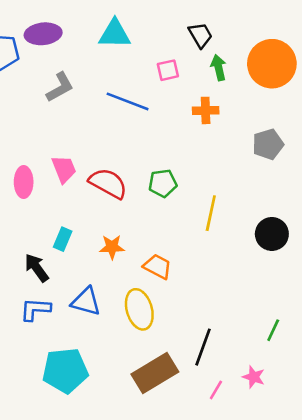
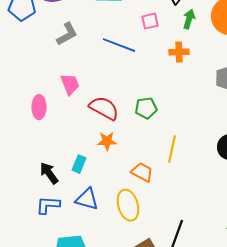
green arrow: (219, 68) -> (189, 19), turned 30
pink trapezoid: (64, 169) -> (70, 84), moved
yellow line: (211, 213) -> (172, 149), moved
cyan rectangle: (63, 239) -> (79, 164), moved
orange star: (112, 247) -> (107, 141), moved

